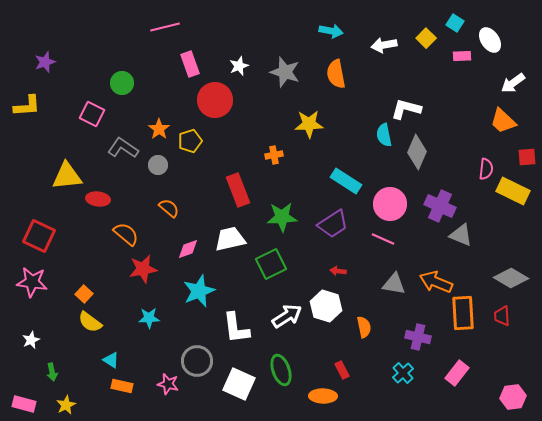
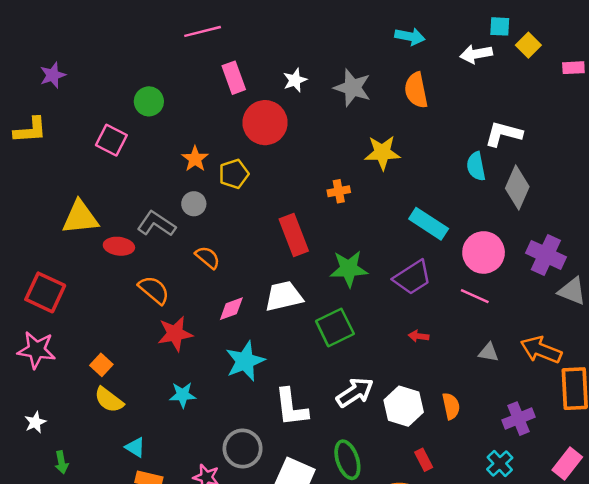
cyan square: (455, 23) -> (500, 26), moved, turned -30
gray L-shape: (123, 148) -> (156, 224), moved
gray triangle: (394, 284) -> (489, 352), size x0.7
white hexagon: (326, 306) -> (404, 406), moved
purple cross: (418, 337) -> (518, 419), turned -35

